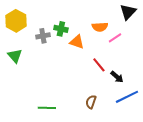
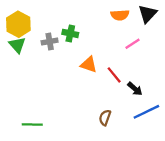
orange semicircle: (100, 27) -> (120, 15), moved
orange triangle: (77, 42) -> (89, 65), moved
green triangle: (15, 56) -> (17, 45), moved
green line: (47, 108) -> (32, 125), moved

